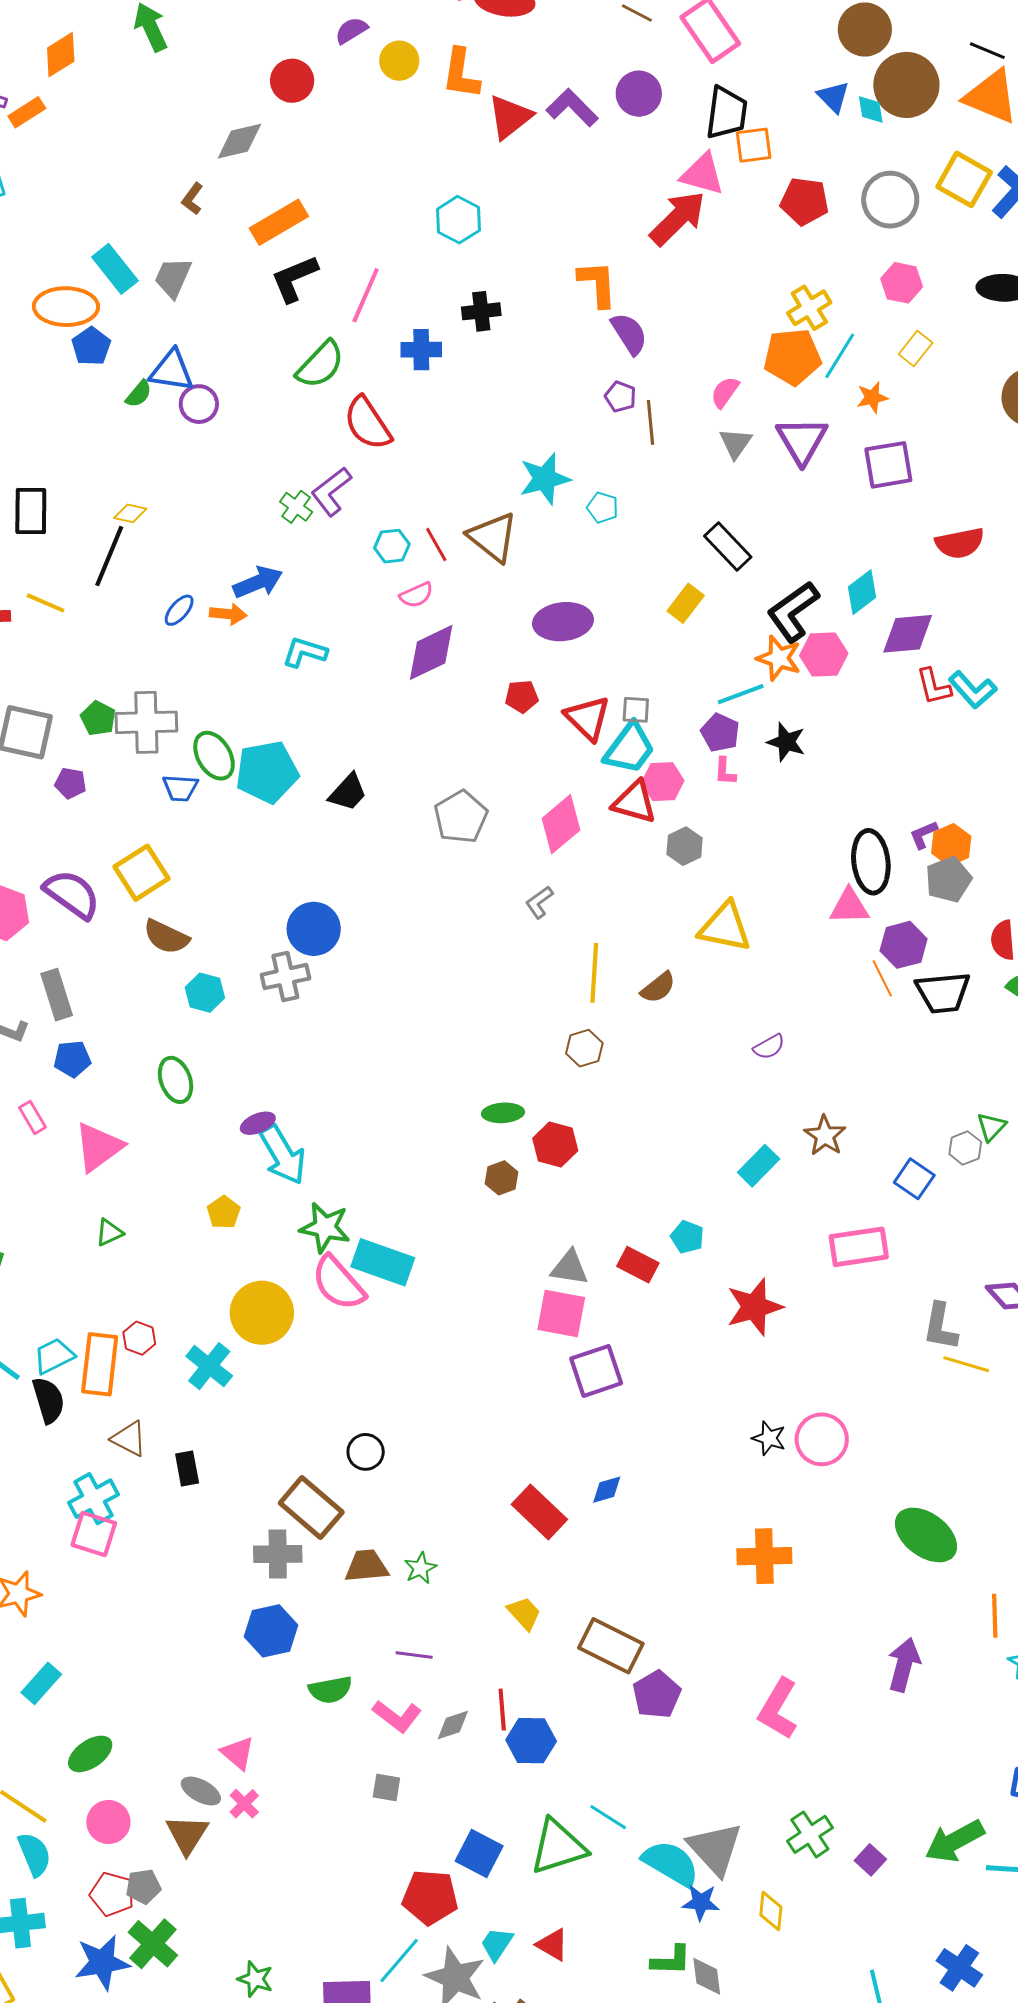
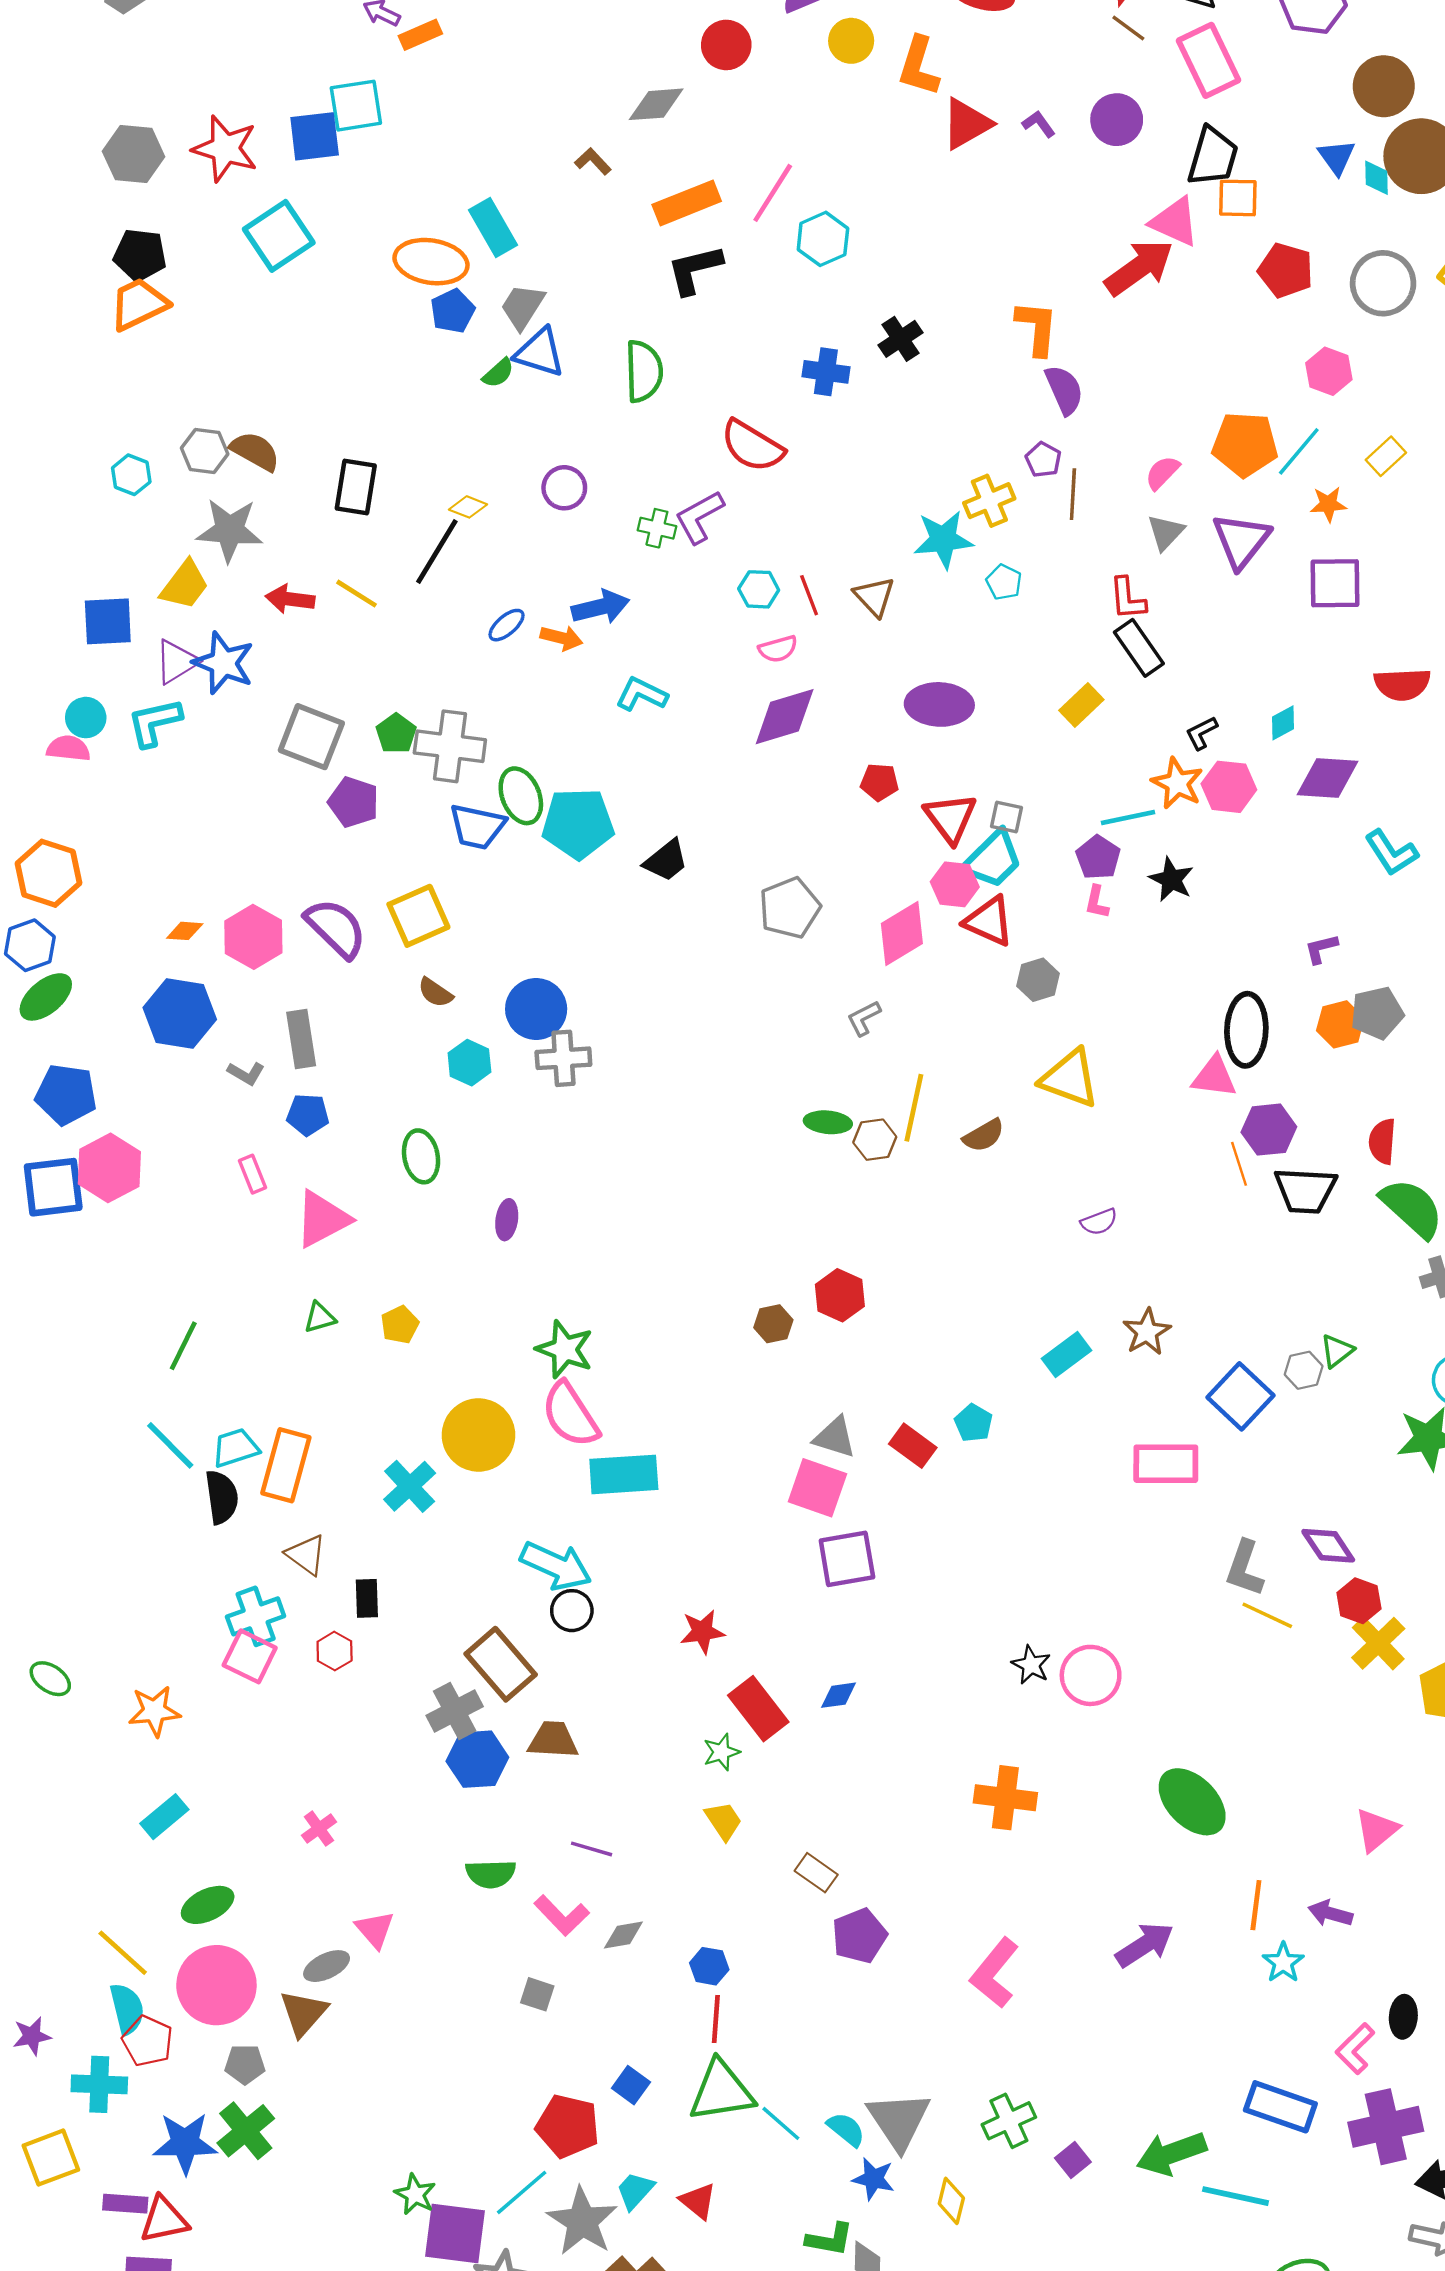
purple L-shape: (572, 108) -> (1039, 124), size x0.6
brown L-shape: (192, 199) -> (593, 161), turned 92
cyan hexagon: (458, 220) -> (823, 239), moved
gray trapezoid: (173, 278) -> (523, 307), moved
pink hexagon: (902, 283) -> (1329, 371), moved
pink line: (366, 295) -> (773, 193), moved
yellow cross: (809, 308) -> (989, 501), moved
black cross: (481, 311) -> (900, 339), turned -36
green semicircle: (320, 365) -> (644, 371), moved, turned -54
purple circle: (199, 404) -> (564, 488), moved
red semicircle: (368, 423) -> (752, 446), turned -34
green cross: (296, 507) -> (657, 528), turned -32
brown triangle: (493, 537) -> (874, 597), size x0.7
cyan diamond: (862, 592) -> (1283, 723), size x0.7
black L-shape: (793, 612) -> (1202, 733), size x0.5
red L-shape: (934, 687) -> (1128, 599), moved
pink hexagon: (663, 782) -> (955, 884), moved
purple pentagon: (70, 783) -> (354, 802), size x1.4
blue trapezoid: (180, 788) -> (477, 827), size x1.4
purple L-shape: (923, 835) -> (1321, 949), moved
gray pentagon: (948, 879) -> (1377, 1013), moved
blue circle: (314, 929) -> (536, 1009), moved
brown semicircle: (166, 937) -> (435, 993), size x0.7
brown hexagon: (584, 1048) -> (875, 1140), moved
green ellipse: (503, 1113) -> (828, 1122), moved
purple ellipse: (258, 1123) -> (507, 1220), turned -68
cyan arrow: (283, 1155) -> (556, 1566), moved, turned -44
blue square: (914, 1179) -> (1241, 1396), size x1.4
yellow pentagon: (224, 1212) -> (400, 1325), moved
cyan rectangle: (383, 1262) -> (624, 1474), moved, turned -32
red star: (754, 1307) -> (702, 1632), moved, size x0.7
red hexagon: (139, 1338) -> (335, 1651), moved
gray cross: (278, 1554) -> (455, 1711), turned -36
green star: (420, 1568) -> (721, 1752), moved
blue hexagon: (271, 1631) -> (477, 1759), moved
brown rectangle: (611, 1646) -> (816, 1873), size x0.6
purple arrow: (904, 1665) -> (1145, 1945), turned 34
red line: (502, 1710) -> (716, 2019), moved
blue hexagon: (531, 1741) -> (709, 1966), size x0.7
gray ellipse: (201, 1791) -> (327, 1966), turned -63
pink cross: (244, 1804) -> (319, 1829), moved
cyan line: (608, 1817) -> (781, 2123), moved
pink circle: (108, 1822) -> (216, 1985), size x1.6
blue square: (479, 1854) -> (631, 2085), size x0.7
cyan semicircle: (671, 1863) -> (846, 2129), size x0.6
red pentagon: (112, 1894) -> (148, 2041), moved
green star: (255, 1979) -> (415, 2194), moved

